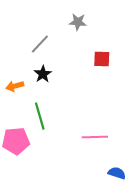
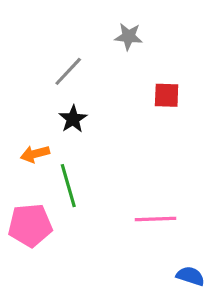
orange arrow: (15, 86) -> (35, 154), moved

